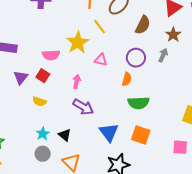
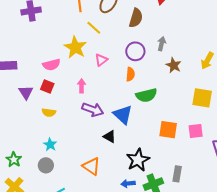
brown star: (173, 35) -> (174, 65), moved
pink triangle: (101, 60) -> (101, 60), turned -40
blue triangle: (109, 132) -> (123, 115), moved
cyan star: (43, 134) -> (50, 145), moved
black triangle: (65, 135) -> (110, 137), moved
orange square: (141, 135) -> (168, 130), moved
gray circle: (43, 154) -> (46, 165), moved

